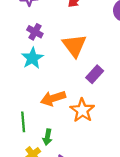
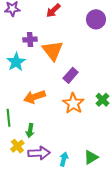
purple cross: (35, 32) -> (30, 40), moved, turned -32
orange star: (82, 110) -> (73, 103), moved

